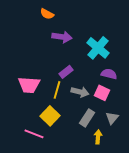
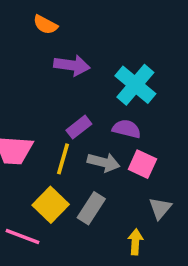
purple semicircle: (109, 74) -> (127, 129), moved
gray rectangle: (87, 118) -> (91, 208), moved

